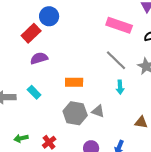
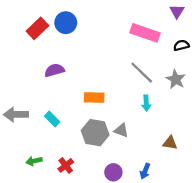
red rectangle: (31, 33) -> (37, 28), moved
cyan rectangle: (34, 92) -> (52, 119), moved

